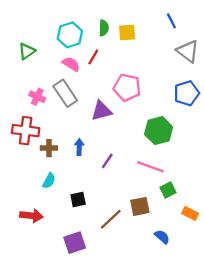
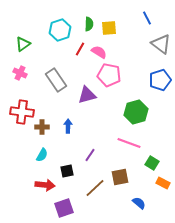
pink semicircle: (71, 64) -> (99, 52), moved
pink cross: (37, 97) -> (20, 73), moved
purple line: (107, 161) -> (90, 155), moved
green square: (168, 190) -> (152, 163), moved, turned -32
red arrow: (31, 216) -> (45, 185), moved

